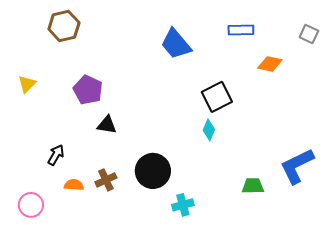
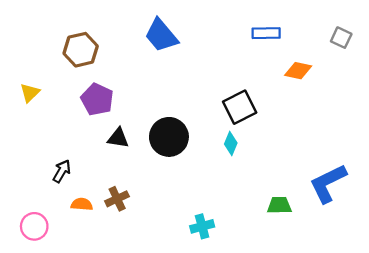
brown hexagon: (64, 26) -> (81, 50), moved
blue trapezoid: (176, 44) -> (161, 35), moved
black circle: (153, 171) -> (169, 137), moved

